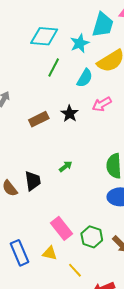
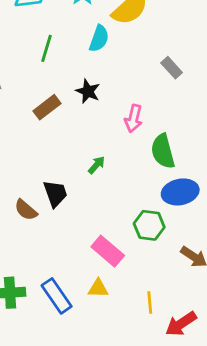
green line: (54, 67) -> (46, 48), moved
pink arrow: (102, 104) -> (134, 119), moved, turned -36
green hexagon: (92, 237) -> (149, 225), moved
yellow line: (75, 270) -> (150, 302), moved, turned 49

